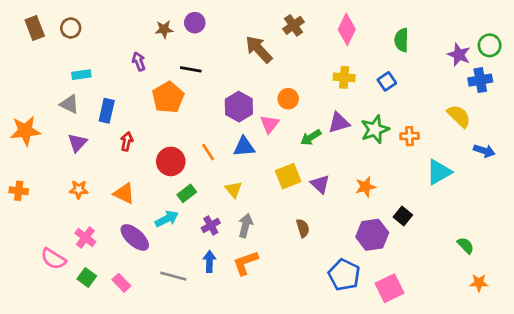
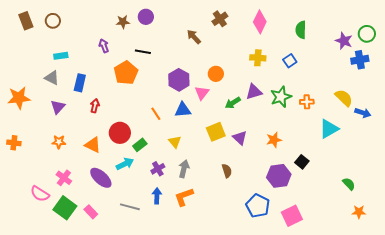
brown arrow: (259, 49) -> (194, 37), size x0.7
yellow semicircle: (459, 116) -> (344, 98), moved
red circle: (171, 161) -> (120, 133), moved
green square: (87, 277) -> (65, 208), size x1.6

